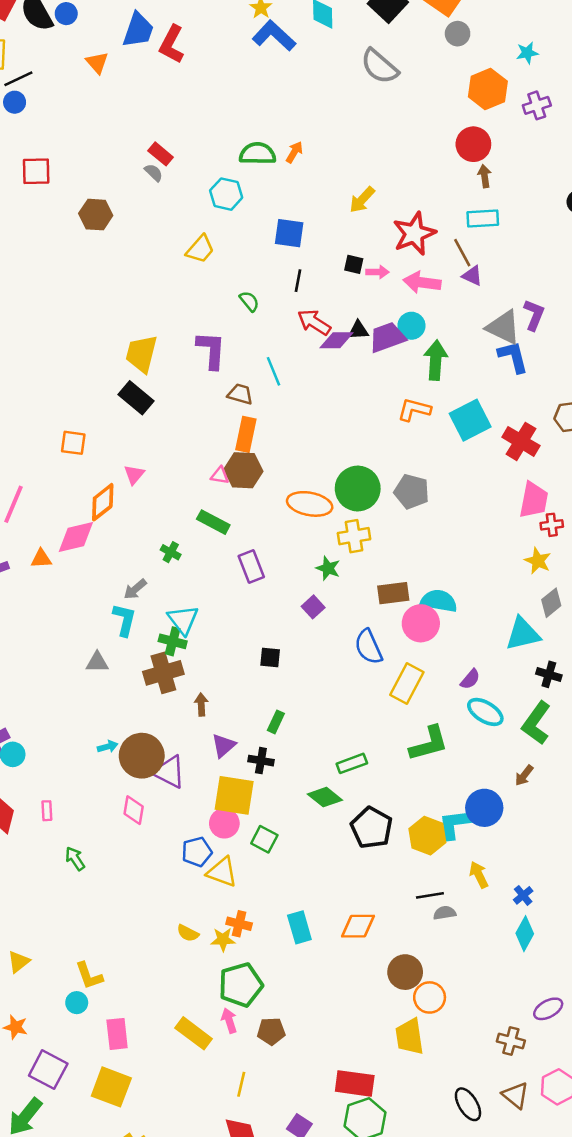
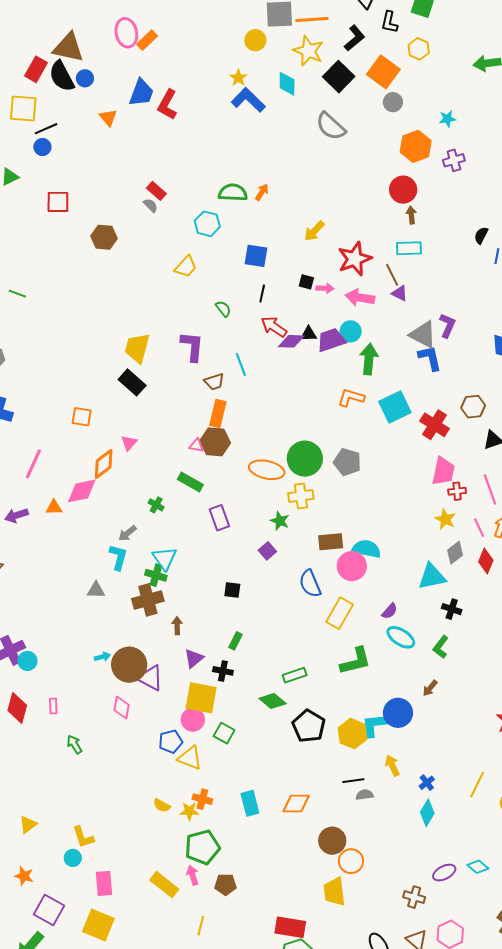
brown trapezoid: (240, 394) -> (214, 382), turned 145
green L-shape: (536, 723) -> (441, 647), size x0.7

